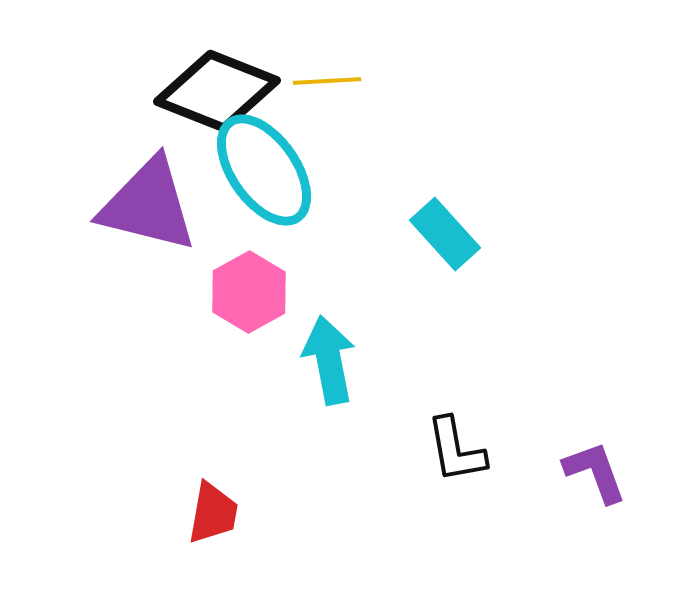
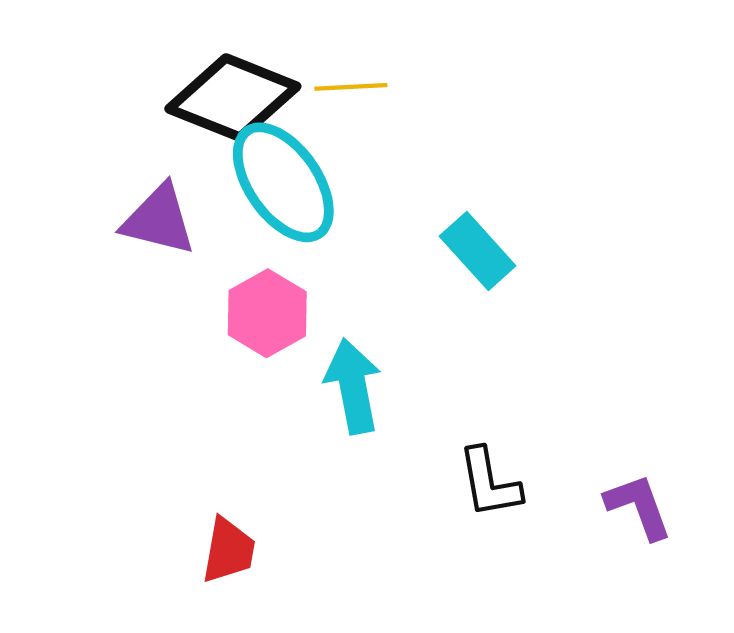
purple triangle: (148, 205) -> (159, 220), size x0.7

